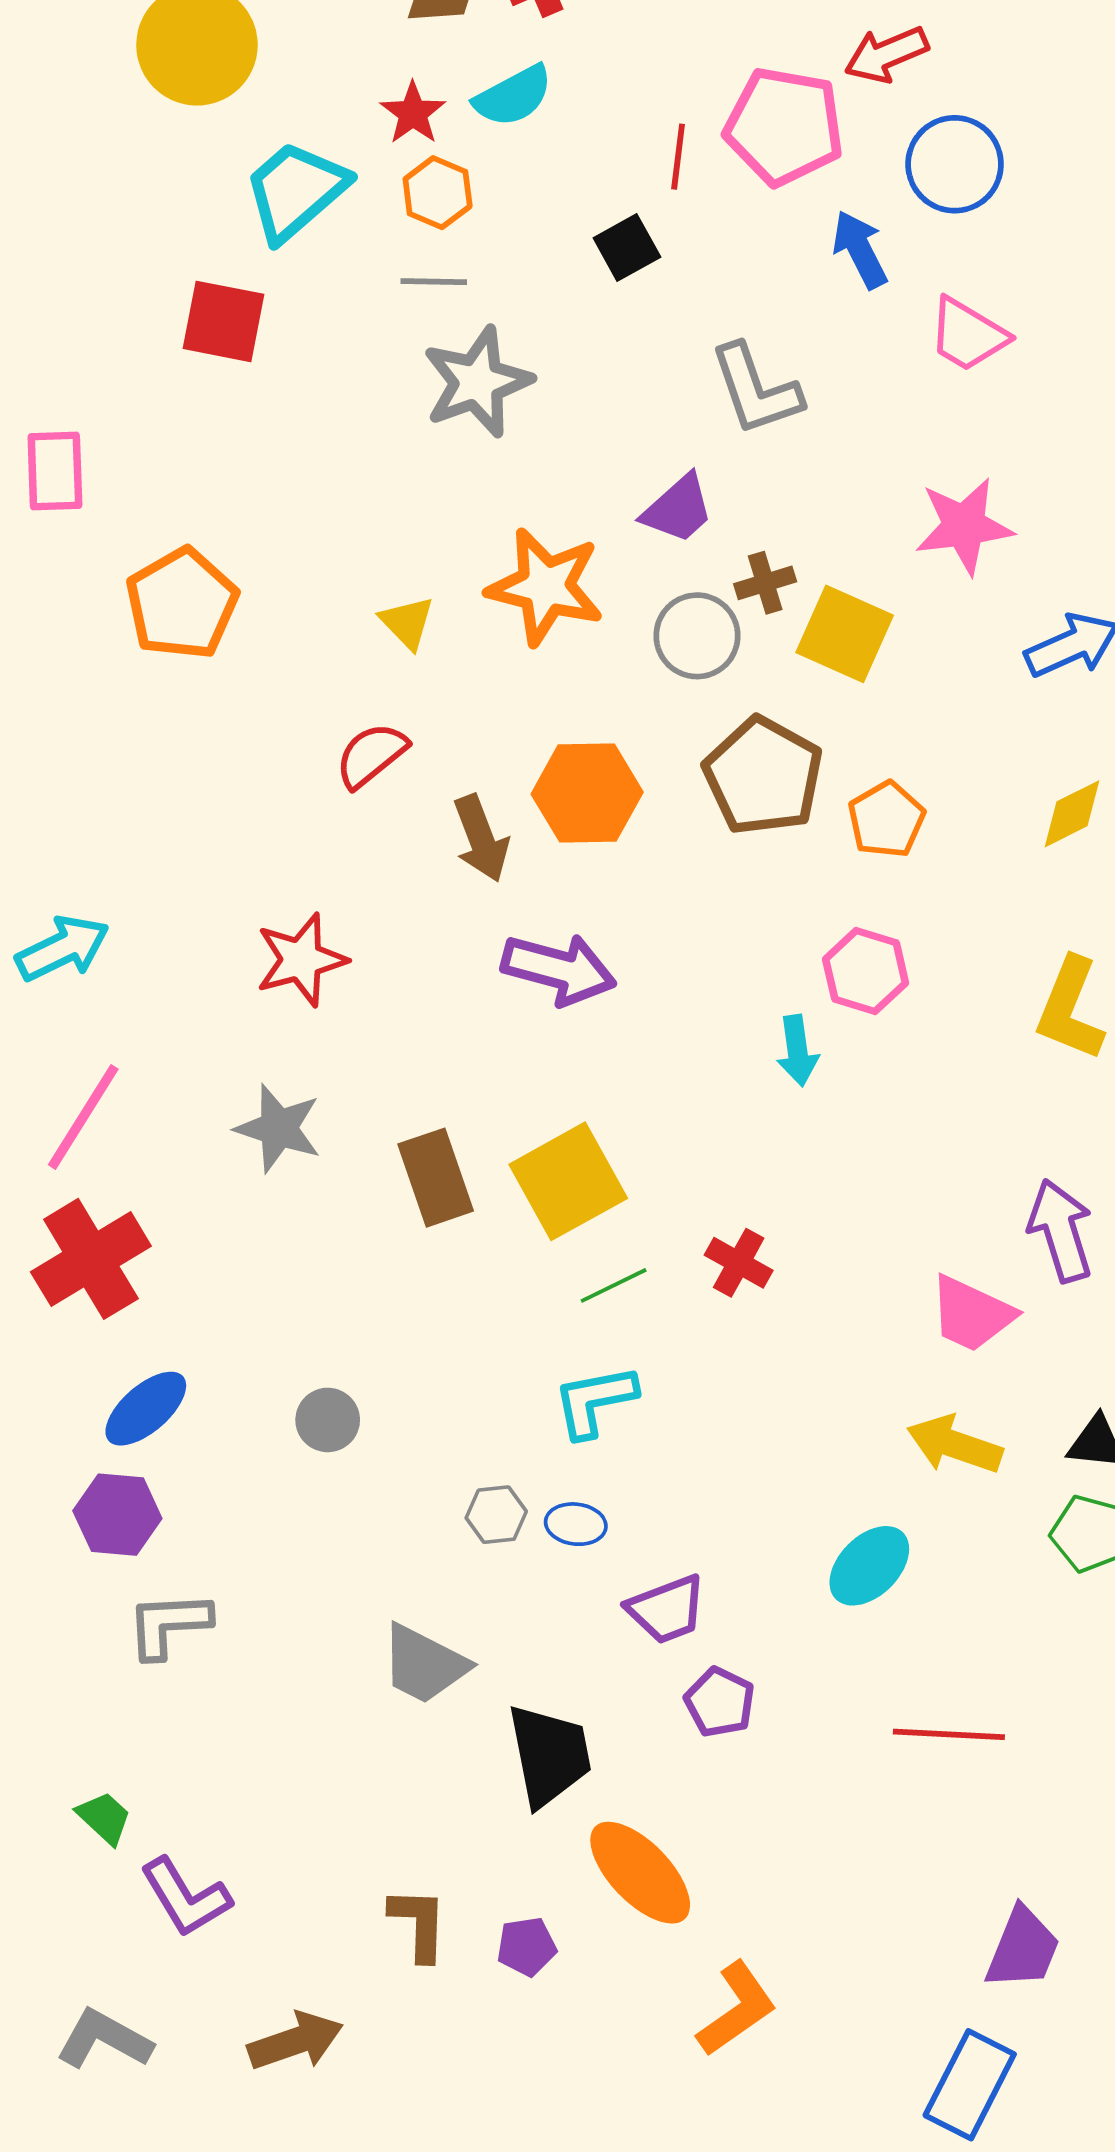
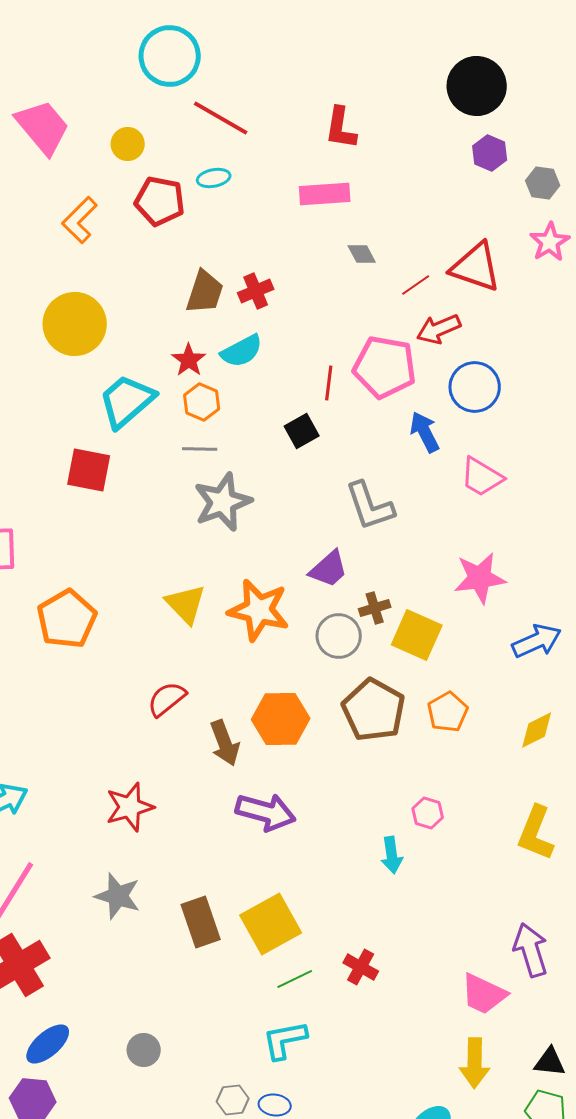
yellow triangle: (407, 623) -> (186, 604), moved, size x1.4
orange pentagon: (886, 820) -> (448, 712), moved
pink hexagon: (866, 971) -> (428, 813), size x0.7
yellow arrow: (955, 1445) -> (475, 1063), turned -108

